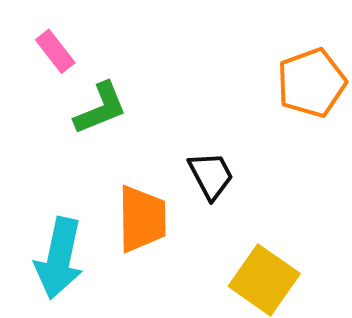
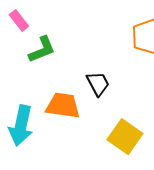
orange trapezoid: (142, 219) -> (63, 106), turned -81

